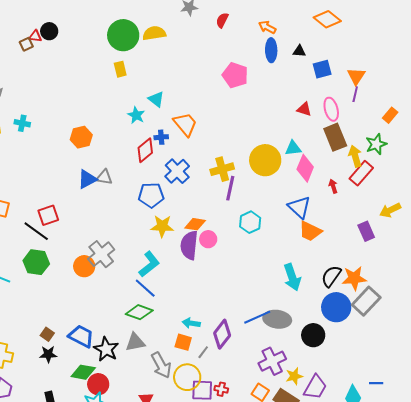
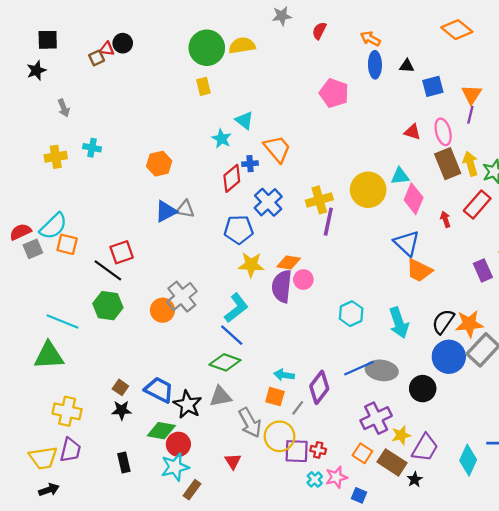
orange diamond: (327, 19) -> (457, 30), moved
yellow arrow: (355, 156) -> (470, 164), moved
cyan hexagon: (250, 222) -> (351, 314), moved

